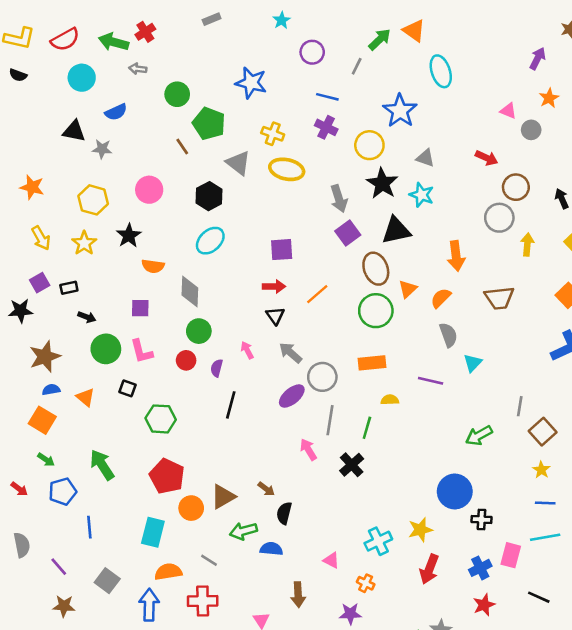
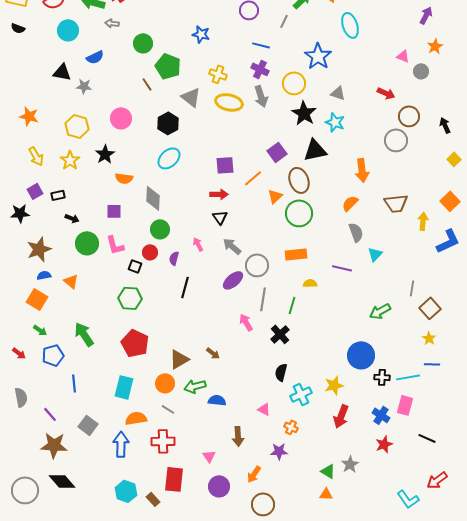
blue star: (251, 83) -> (201, 34), size x0.7
gray arrow: (339, 199) -> (261, 96), moved
yellow arrow: (527, 244) -> (423, 221), moved
orange triangle: (408, 289) -> (275, 196), moved
orange line: (317, 294) -> (253, 178), moved
black square: (128, 388) -> (135, 266), moved
orange circle: (191, 508) -> (165, 383), moved
black semicircle: (284, 513) -> (281, 372), moved
cyan line: (545, 537) -> (408, 377), moved
blue cross: (480, 568) -> (381, 415), turned -30
brown star: (64, 606) -> (54, 445), size x1.5

